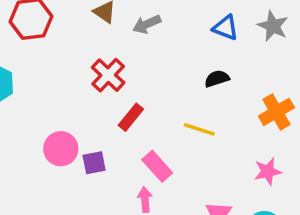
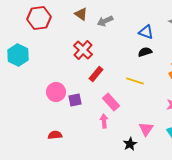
blue triangle: (226, 28) -> (146, 32), moved

